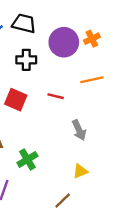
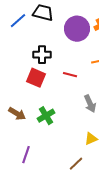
black cross: (26, 60) -> (42, 55), moved
green cross: (27, 159) -> (46, 116), moved

